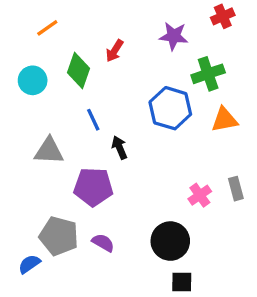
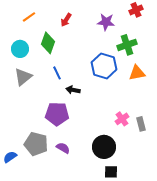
red arrow: (115, 51) -> (66, 20), moved
black arrow: (119, 148) -> (73, 90), turned -56
gray triangle: (49, 151) -> (23, 77), moved, turned -42
gray rectangle: (236, 189) -> (141, 124), moved
blue semicircle: (29, 264) -> (10, 157), moved

